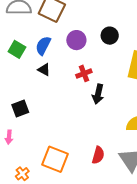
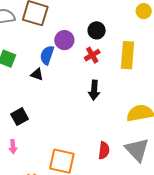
blue semicircle: (43, 46) -> (47, 55), moved
red cross: (84, 73) -> (92, 55), moved

